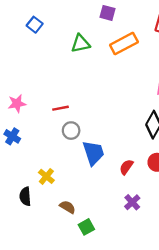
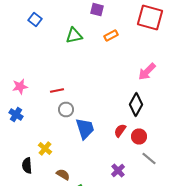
orange rectangle: (124, 44) -> (111, 36), size x0.6
red semicircle: (126, 167) -> (120, 130), moved

